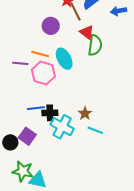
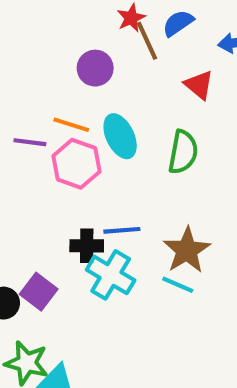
red triangle: (87, 32) -> (199, 85), moved
green semicircle: (95, 45) -> (183, 152), moved
blue line: (36, 108) -> (122, 230), moved
brown star: (85, 113) -> (187, 250), moved, size x1.6

